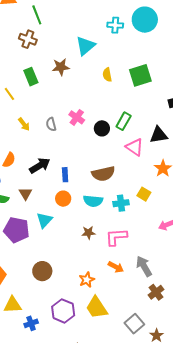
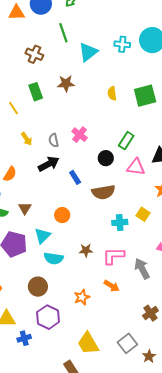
green line: (37, 15) -> (63, 33), moved
cyan triangle: (85, 46) -> (88, 52), moved
black circle: (102, 128) -> (106, 158), moved
pink triangle: (135, 147) -> (136, 167), turned -30
black arrow: (40, 166) -> (49, 164), moved
blue rectangle: (65, 175) -> (75, 177), moved, turned -32
cyan semicircle: (93, 201) -> (54, 258), moved
gray arrow: (144, 266) -> (142, 269), moved
yellow trapezoid: (97, 308) -> (88, 343), moved
purple hexagon: (63, 311) -> (48, 317), moved

